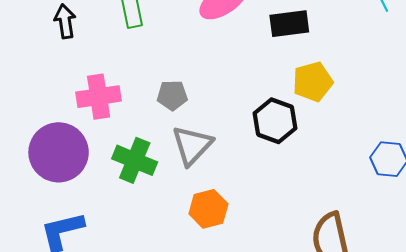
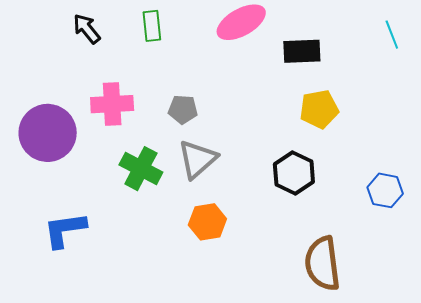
black arrow: (65, 21) -> (87, 29), turned -36
black hexagon: (275, 121) -> (294, 173), moved
purple circle: (59, 152) -> (48, 133), moved

